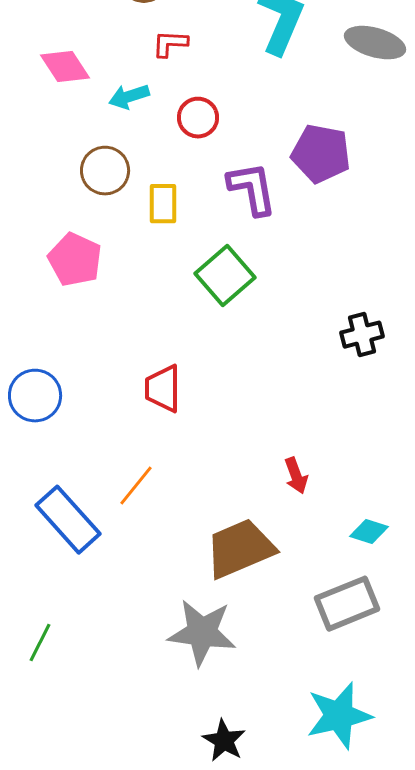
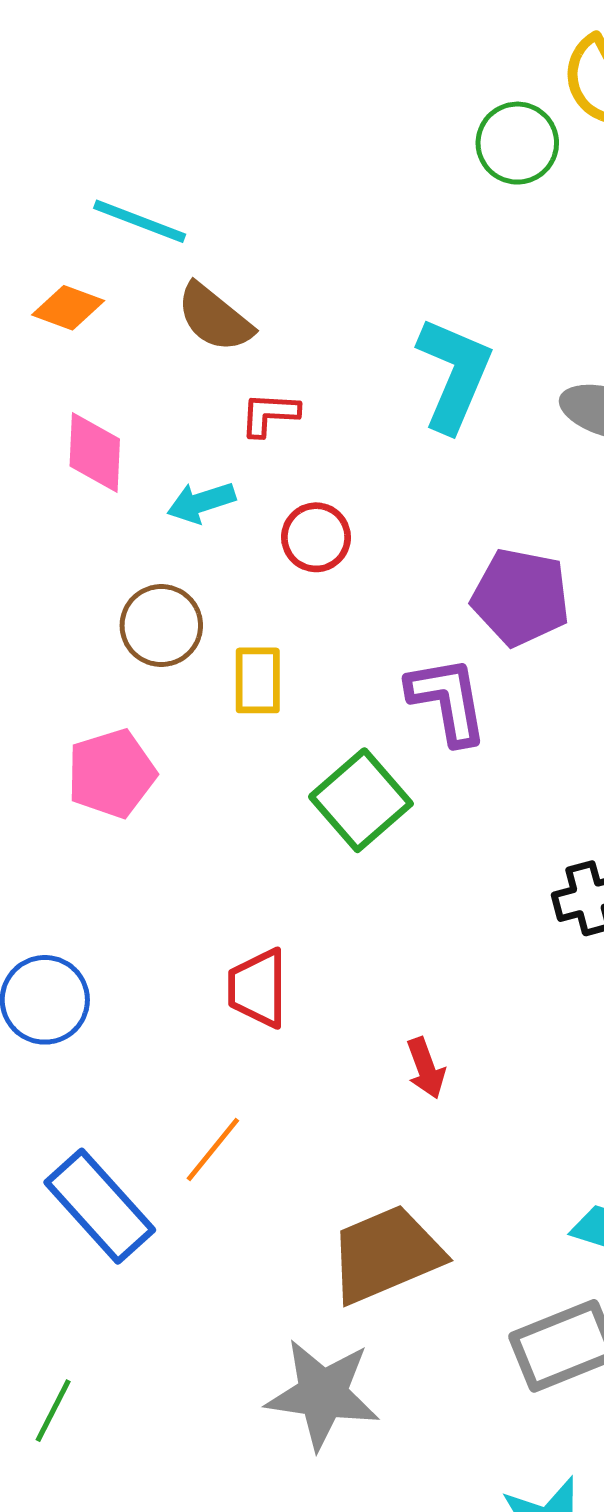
pink diamond: (65, 67) -> (95, 452), turned 36
purple L-shape: (252, 189) -> (447, 700), moved
pink pentagon: (75, 260) -> (111, 774), turned 30
red arrow: (296, 476) -> (426, 1068), moved

